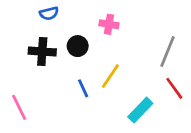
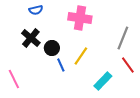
pink cross: (109, 24) -> (80, 18), size x1.6
black circle: (78, 46) -> (52, 48), moved
black cross: (42, 52) -> (31, 38), turned 36

